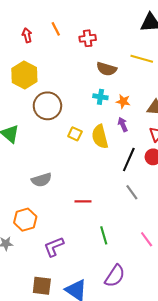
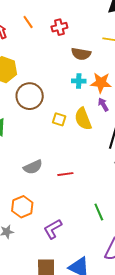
orange star: (123, 101) -> (101, 83), size x1.5
red line: (83, 201) -> (65, 174), moved

